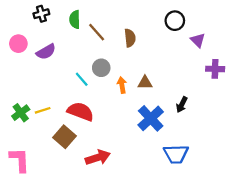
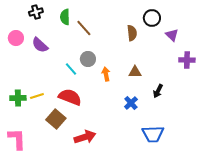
brown semicircle: (130, 38) -> (132, 33), moved
purple semicircle: (46, 52) -> (40, 45), turned 72
brown triangle: (145, 83) -> (135, 72), moved
green cross: (21, 113) -> (18, 98), turned 35
blue cross: (151, 118) -> (131, 103), size x0.6

